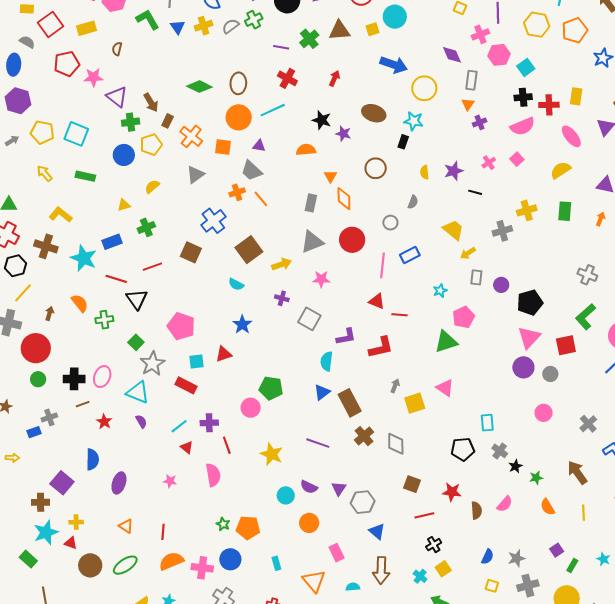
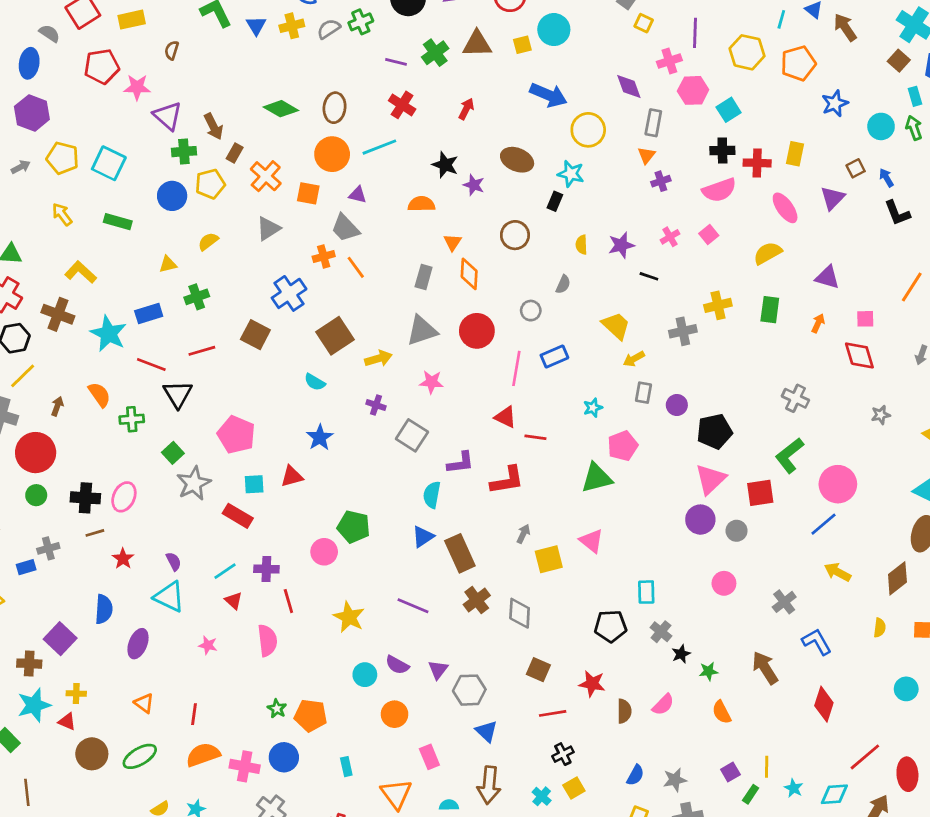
cyan triangle: (138, 392) -> (169, 597), moved
yellow line: (583, 513) -> (767, 767), moved

